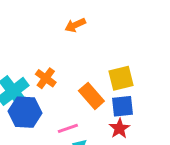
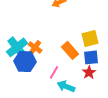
orange cross: (46, 78) -> (35, 47), moved
pink line: (68, 128) -> (54, 72), turned -40

